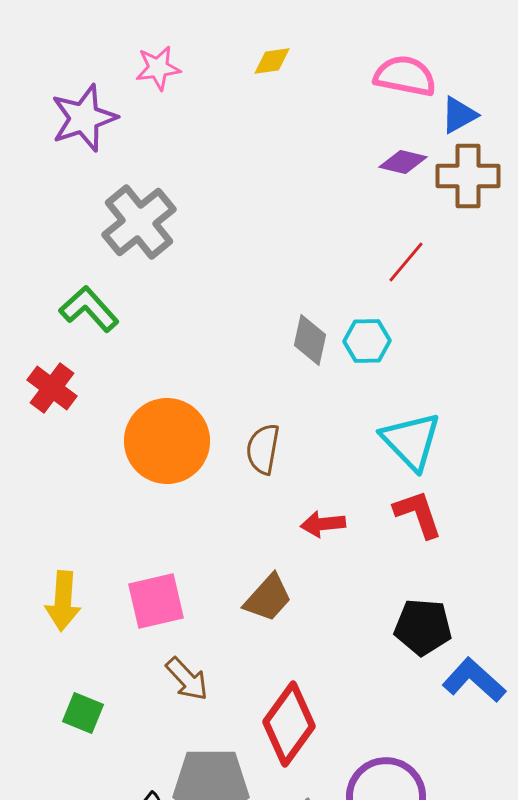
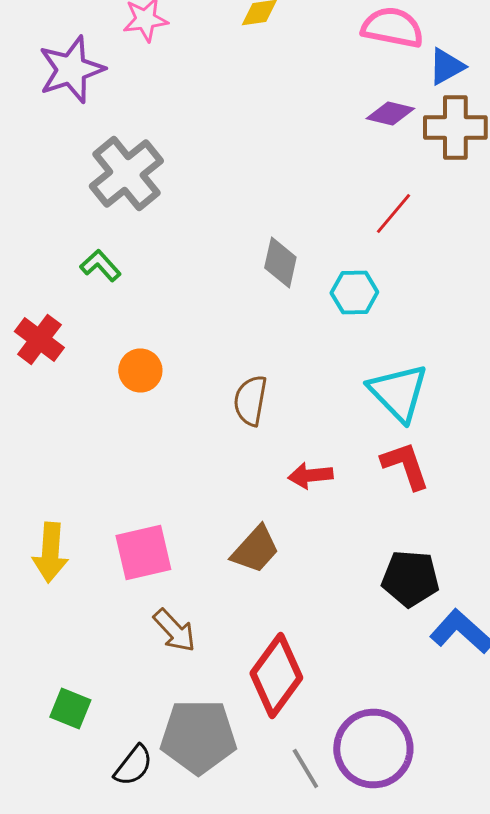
green L-shape: (89, 309) -> (100, 266), moved, size x0.7
gray diamond: (310, 340) -> (280, 262), moved
orange circle: (167, 441) -> (140, 370), moved, size x0.5
green square: (83, 713) -> (70, 708), moved

